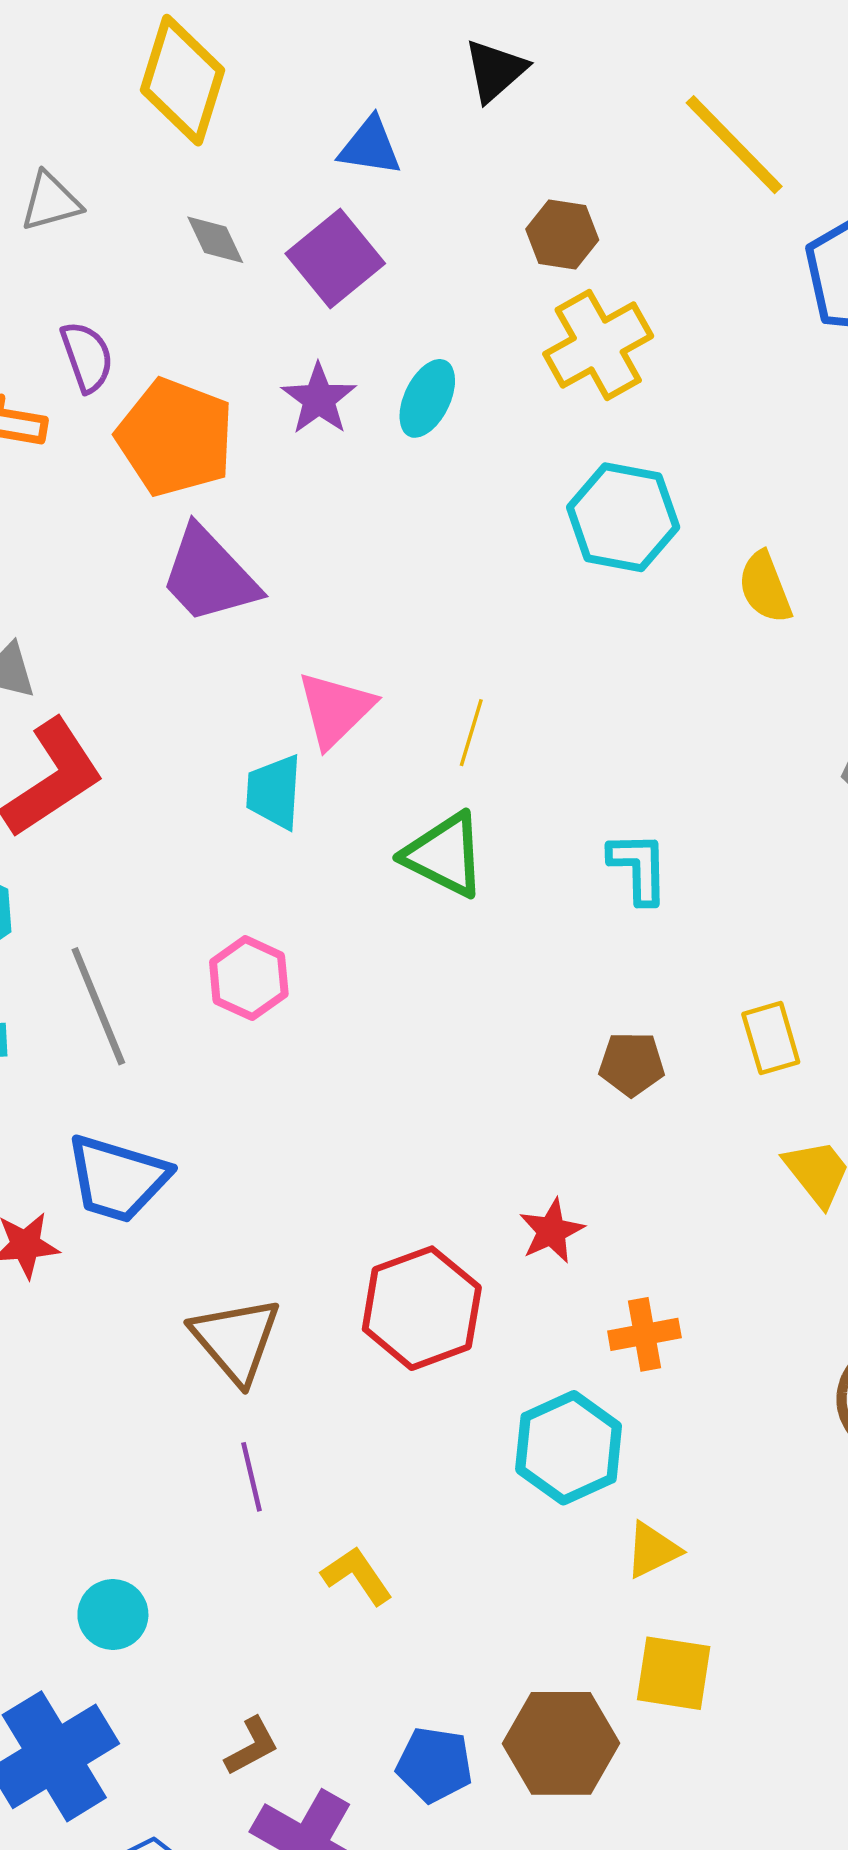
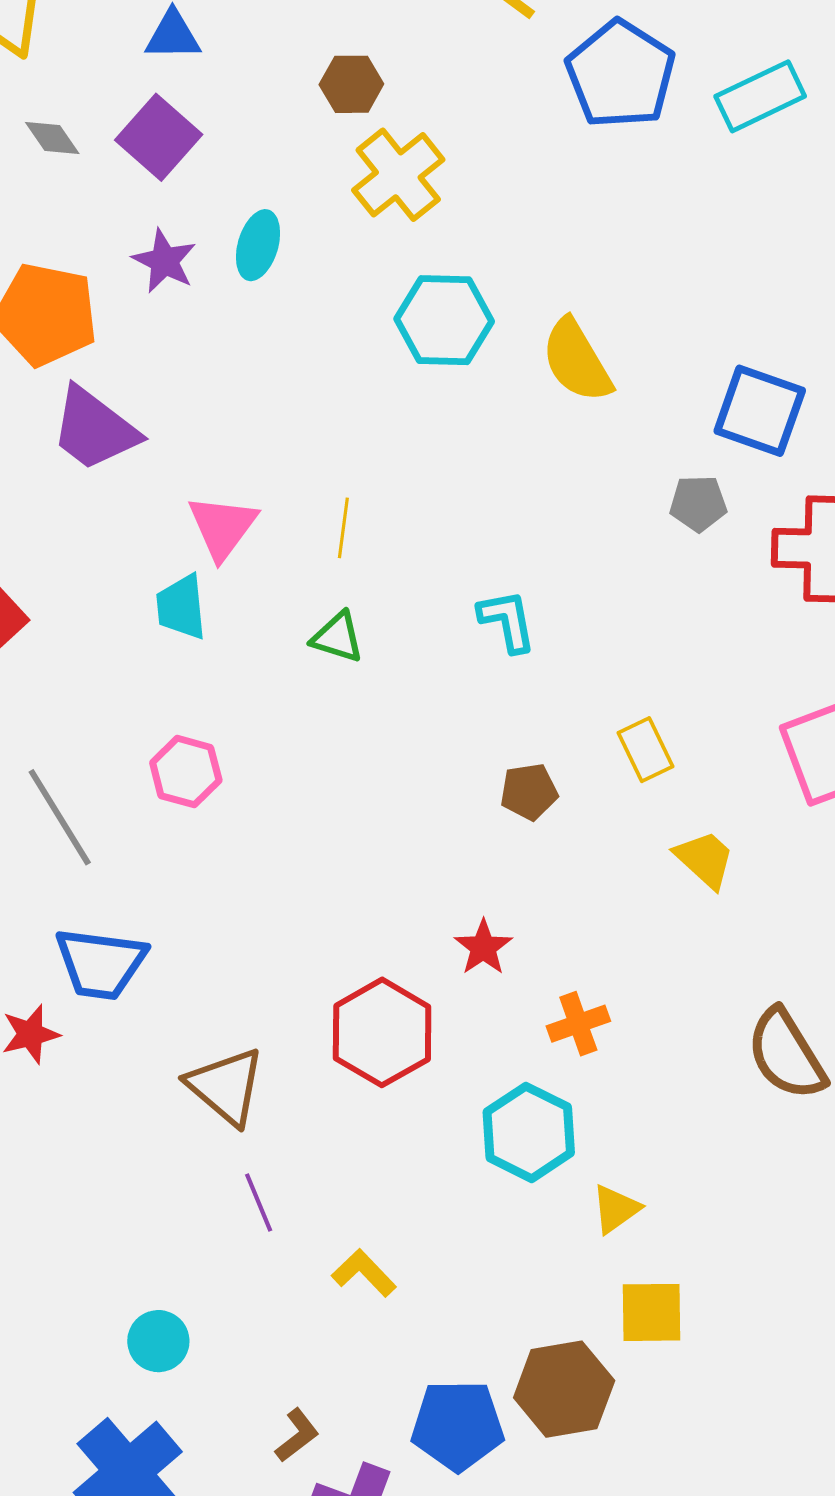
yellow semicircle: (765, 587) -> (577, 361), size x1.4
green triangle: (445, 855) -> (338, 637), size x0.7
blue pentagon: (434, 1765) -> (458, 1425), size x1.4

